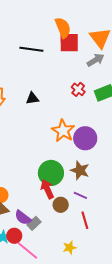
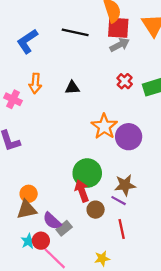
gray arrow: (96, 60) -> (120, 45), moved
brown star: (80, 170) -> (125, 185), moved, turned -30

